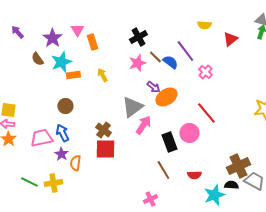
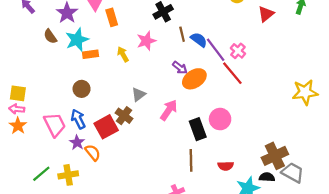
purple line: (185, 51) -> (216, 50), moved
brown line: (155, 57) -> (182, 34), turned 32
pink star: (137, 63) -> (146, 41), moved
gray triangle: (132, 107) -> (139, 94), moved, size x0.6
red line: (206, 113) -> (232, 73), moved
pink trapezoid: (41, 138) -> (55, 125), turned 75
red square: (105, 149) -> (106, 127), moved, turned -30
orange semicircle: (75, 163) -> (93, 153), turned 133
brown line: (163, 170) -> (191, 160), turned 30
green line: (29, 182) -> (41, 174), turned -66

